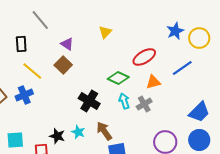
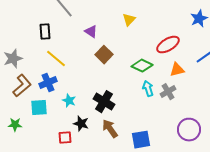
brown square: (63, 65) -> (104, 55), moved
black cross: (89, 101) -> (104, 102), moved
brown arrow: (104, 131) -> (110, 129), moved
cyan star: (78, 132) -> (69, 101), moved
cyan square: (15, 140) -> (39, 108), moved

